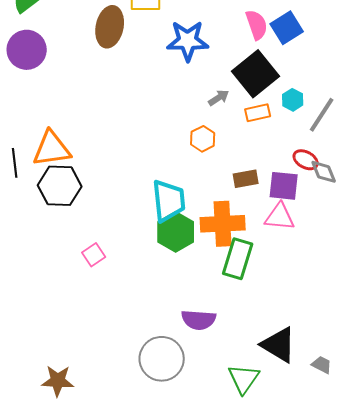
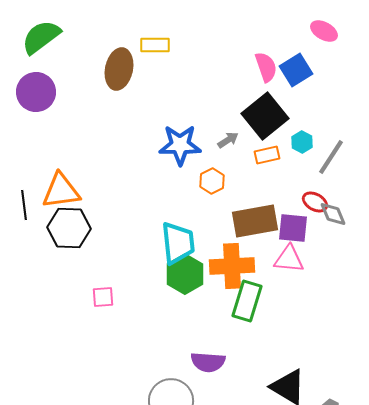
blue star: (188, 41) -> (180, 145), moved
brown rectangle: (246, 179) -> (255, 221), size x1.8
pink square: (94, 255) -> (103, 297), turned 30

